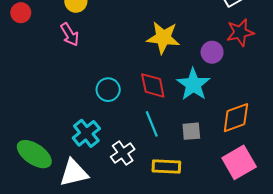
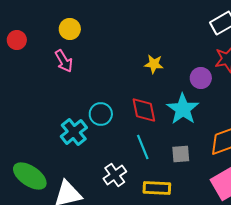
yellow star: (163, 38) -> (154, 64), size x0.6
cyan cross: (86, 133) -> (74, 132), moved

